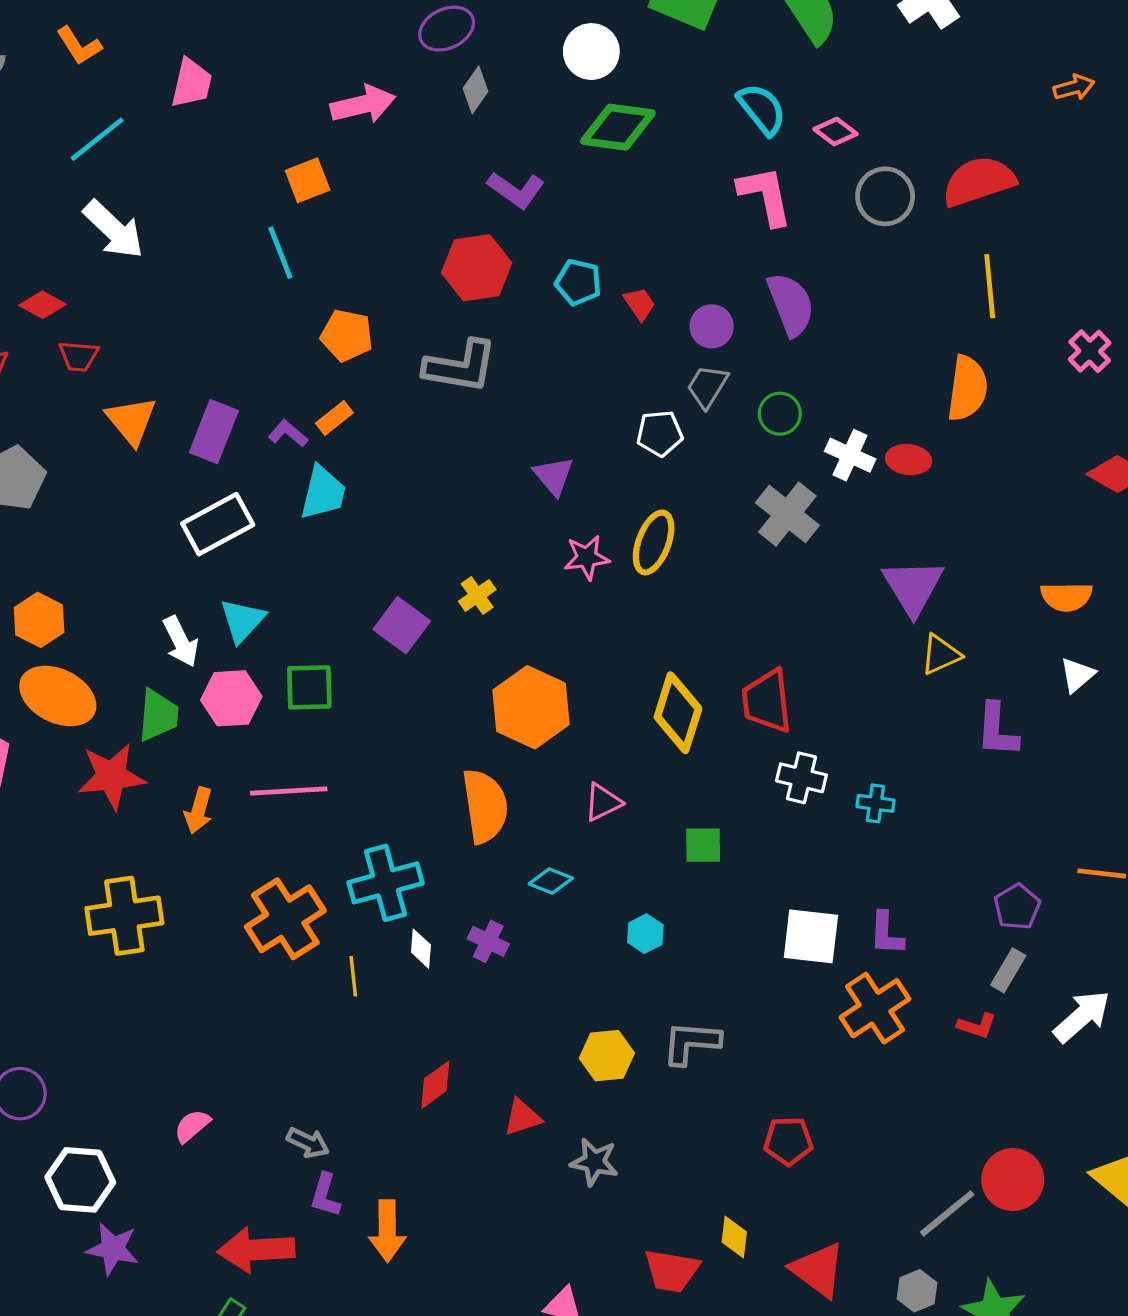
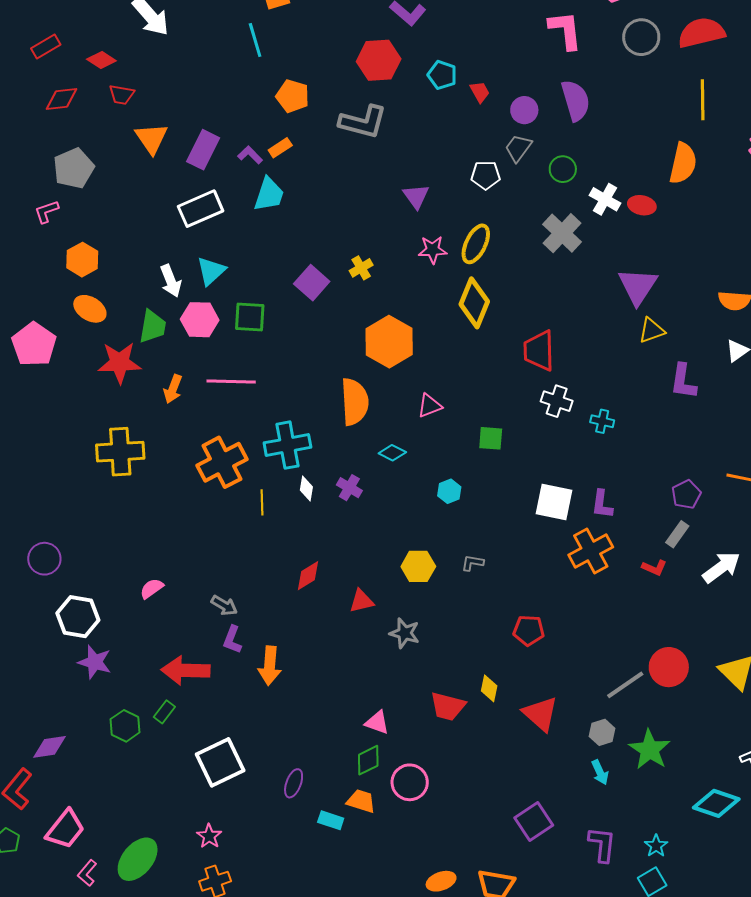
orange ellipse: (58, 696) -> (90, 309), size x0.7
yellow diamond: (678, 713) -> (474, 303), moved
gray L-shape: (691, 1043) -> (472, 563), size x0.6

